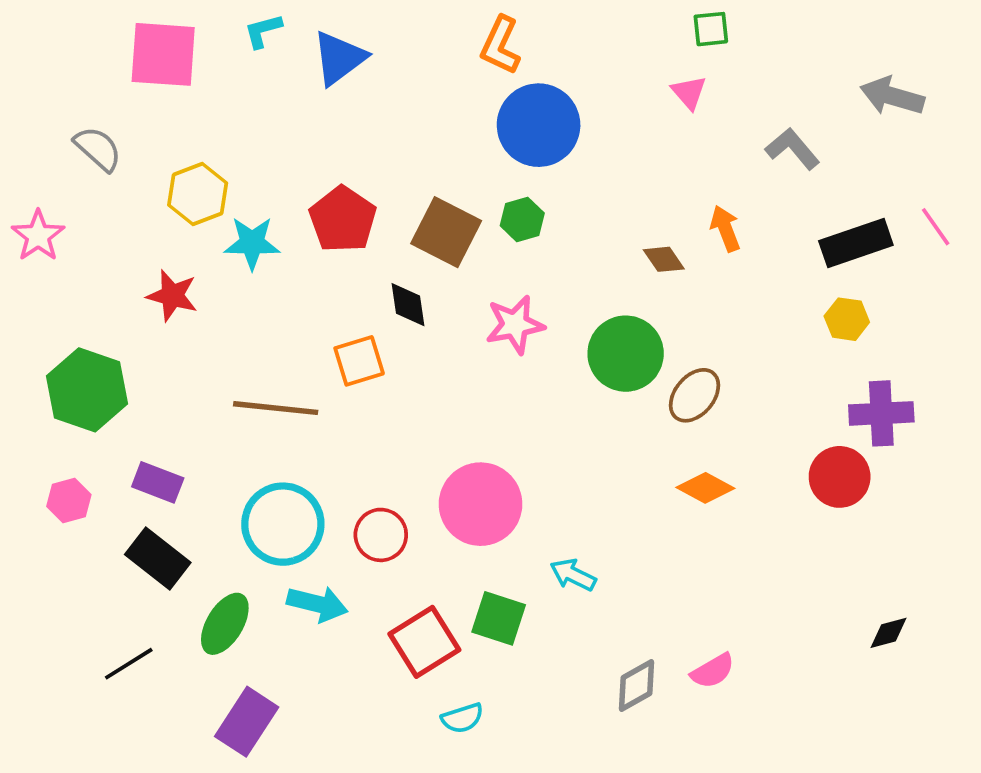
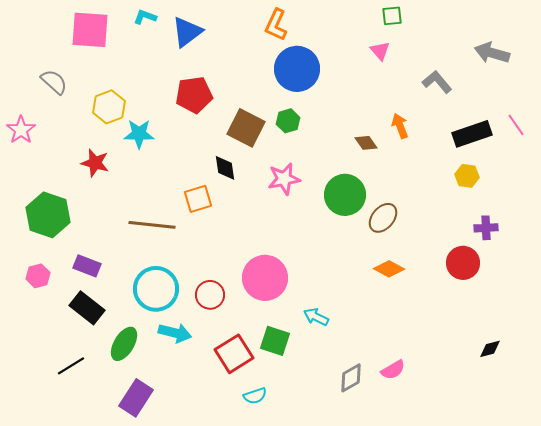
cyan L-shape: (263, 31) -> (145, 17), turned 35
red pentagon: (343, 219) -> (194, 95), moved, turned 30
purple cross: (881, 413) -> (486, 228), size x0.7

